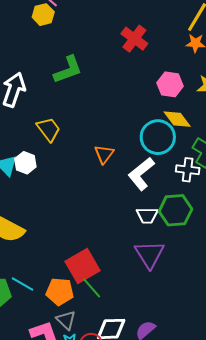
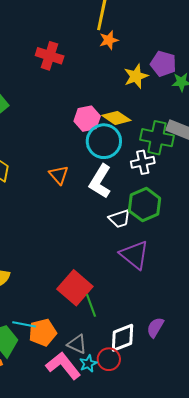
pink hexagon: (170, 84) -> (87, 119), moved
green line: (92, 288) -> (91, 305), turned 40
orange pentagon: (60, 292) -> (43, 332), moved

